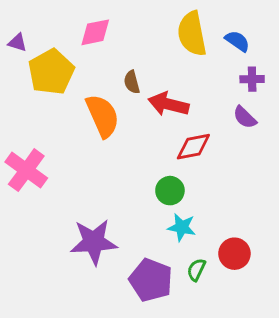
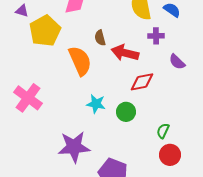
purple cross: (252, 79) -> (156, 36), moved
cyan star: (182, 227) -> (96, 104), moved
green semicircle: (196, 270) -> (163, 131), moved

